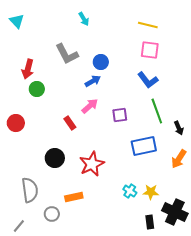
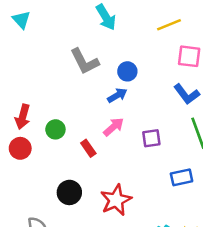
cyan arrow: (84, 19) -> (106, 17), size x1.5
yellow line: (148, 25) -> (169, 25), moved, turned -36
red arrow: (28, 69) -> (23, 117), moved
green circle: (37, 89) -> (55, 129), moved
blue rectangle: (144, 146) -> (182, 177), size x0.7

